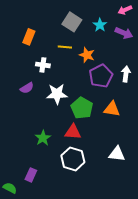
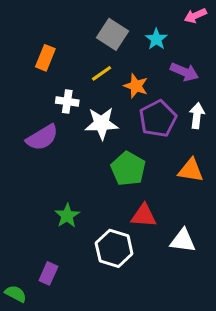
purple arrow: (124, 33) -> (184, 72), moved
yellow line: (65, 47) -> (102, 73), turned -40
purple semicircle: (27, 88) -> (42, 137), size x1.5
white star: (57, 94) -> (102, 123), moved
orange triangle: (112, 109) -> (191, 170), moved
red triangle: (73, 132) -> (144, 216), moved

